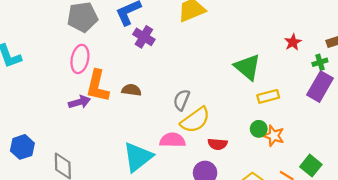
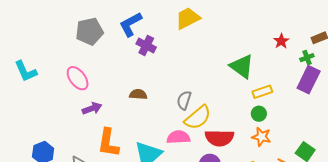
pink ellipse: (80, 59) -> (78, 78), moved, turned -45
orange L-shape: (97, 86) -> (108, 143), moved
green circle: (259, 129) -> (259, 114), moved
orange star: (274, 136) -> (261, 137), moved
red semicircle: (218, 144) -> (219, 138), size x1.6

